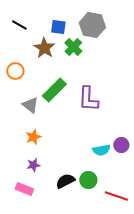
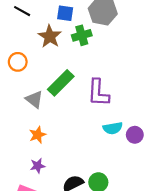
green cross: (73, 47) -> (82, 35), turned 30
purple circle: (121, 145) -> (135, 135), moved
cyan semicircle: (101, 150) -> (113, 128), moved

